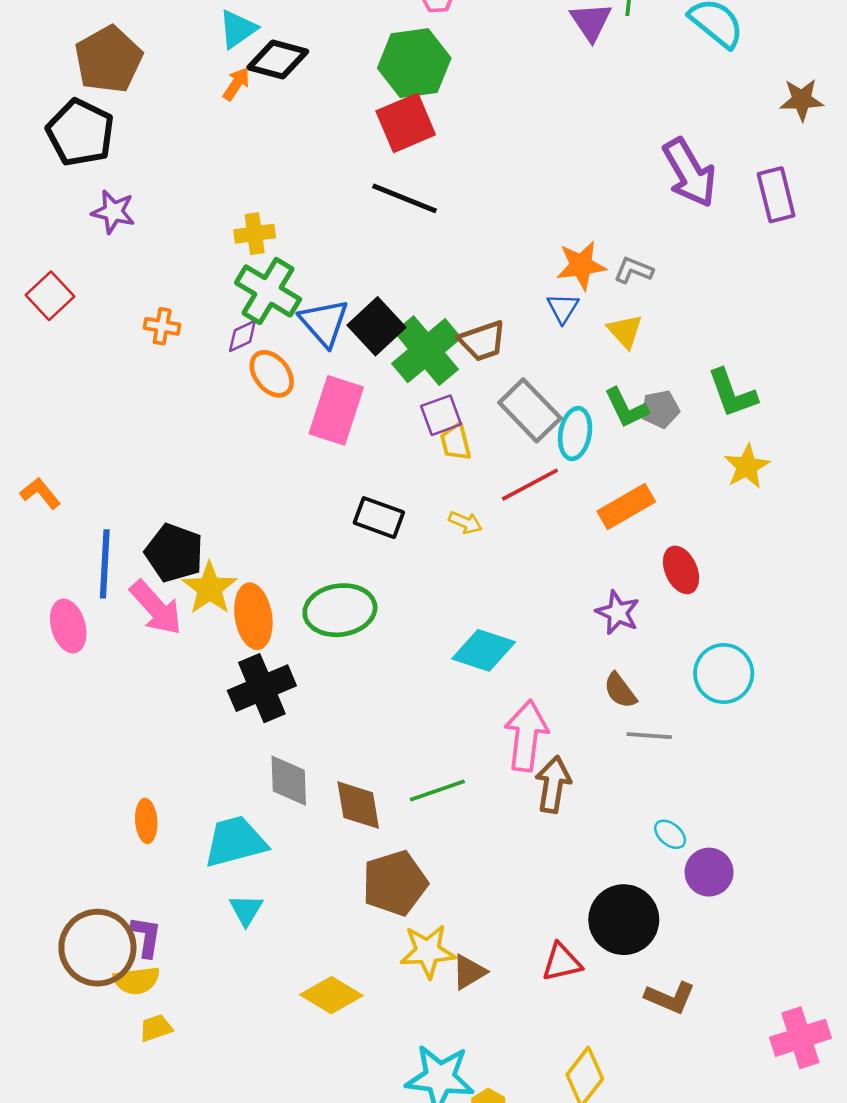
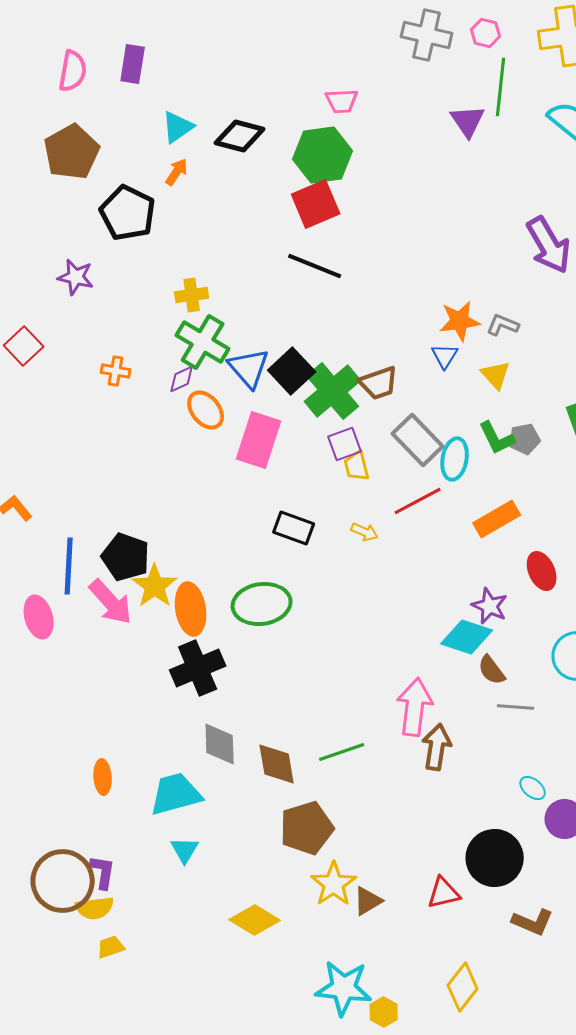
black diamond: (278, 59) -> (240, 136), moved
black pentagon: (80, 133) -> (128, 213), moved
cyan diamond: (484, 650) -> (467, 637), moved
yellow star: (428, 951) -> (334, 884), turned -30

